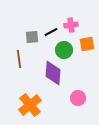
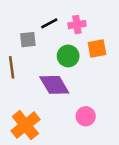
black line: (51, 32) -> (49, 23), moved
purple diamond: (53, 73) -> (54, 85), turned -35

